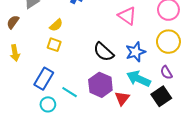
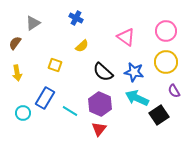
yellow semicircle: (56, 25) -> (82, 46), moved
blue star: (135, 52) -> (134, 72), turned 30
purple semicircle: (166, 72) -> (174, 91), moved
red triangle: (122, 98) -> (99, 129), moved
cyan circle: (48, 104) -> (23, 113), moved

